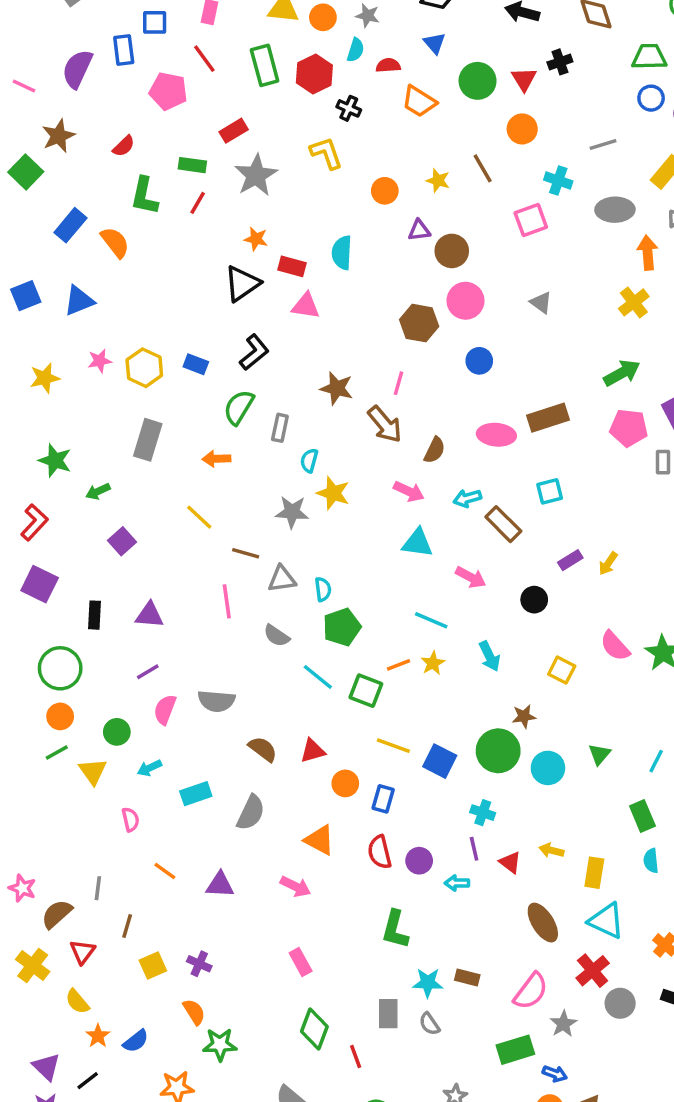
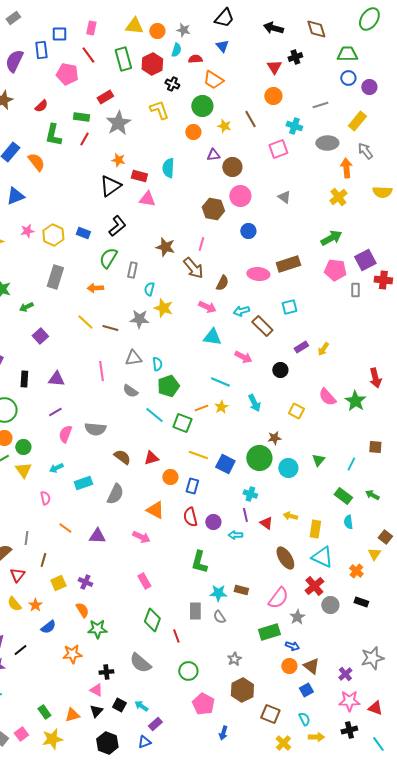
green circle: (478, 81) -> (202, 106), moved
brown line: (246, 553) -> (110, 328), moved
green circle: (117, 732) -> (23, 447), moved
green rectangle: (642, 816) -> (343, 496), turned -30
orange star: (98, 1036) -> (35, 605), moved

